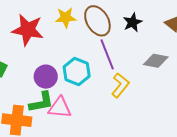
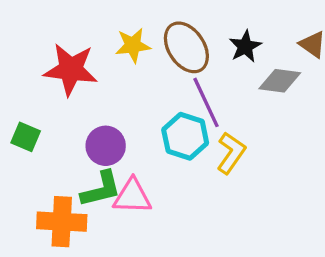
gray diamond: (156, 61) -> (280, 81), moved
cyan hexagon: (77, 72) -> (185, 136), moved

